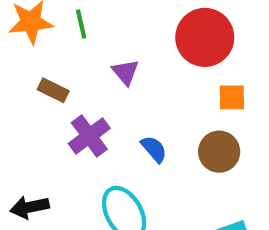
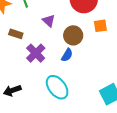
blue semicircle: (154, 149) -> (67, 55), turned 80
brown circle: (219, 152) -> (73, 35), moved

